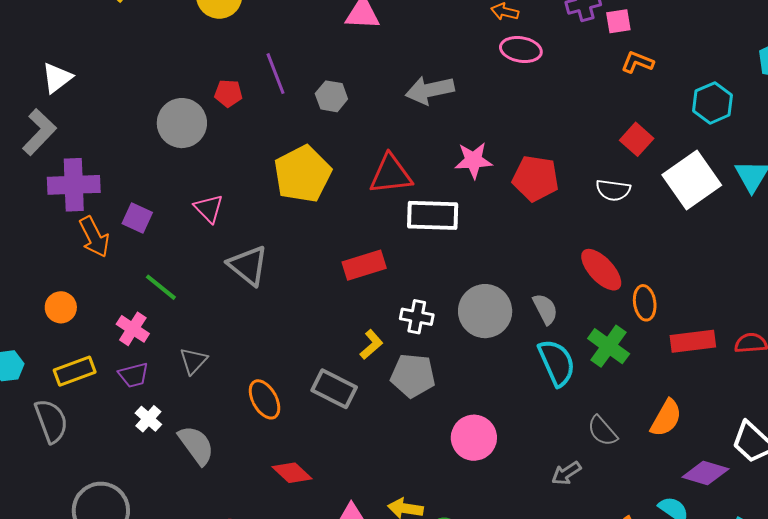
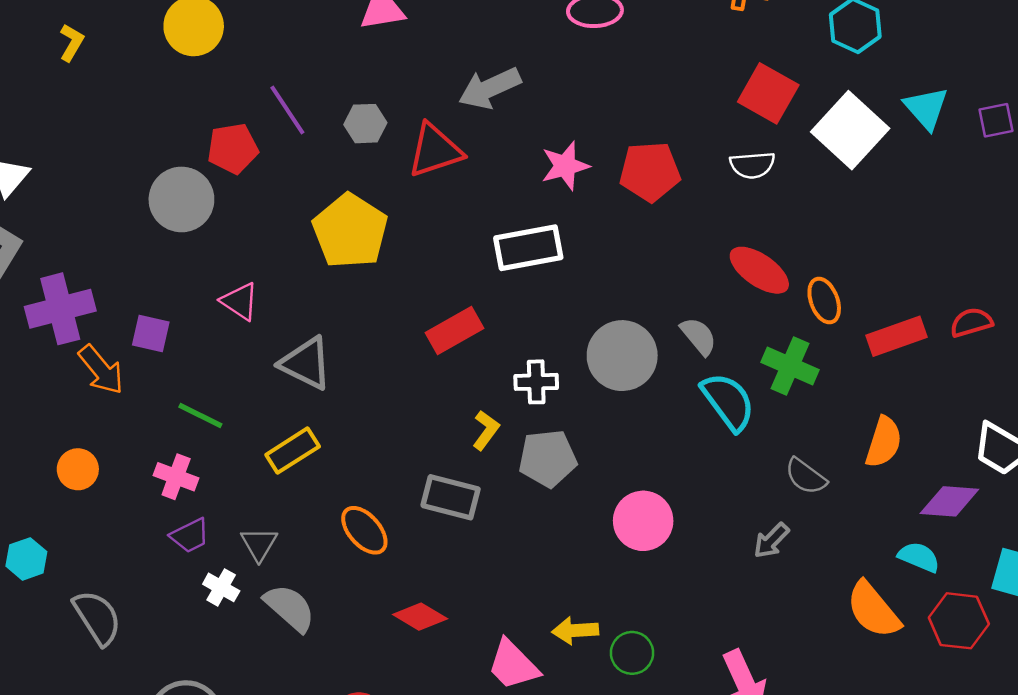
red pentagon: (228, 93) -> (233, 148), size x1.4
red square: (637, 139) -> (768, 93), size x1.4
red triangle: (391, 174) -> (435, 150), moved
gray triangle: (193, 361) -> (259, 544), moved
yellow rectangle: (75, 371) -> (293, 451), moved

